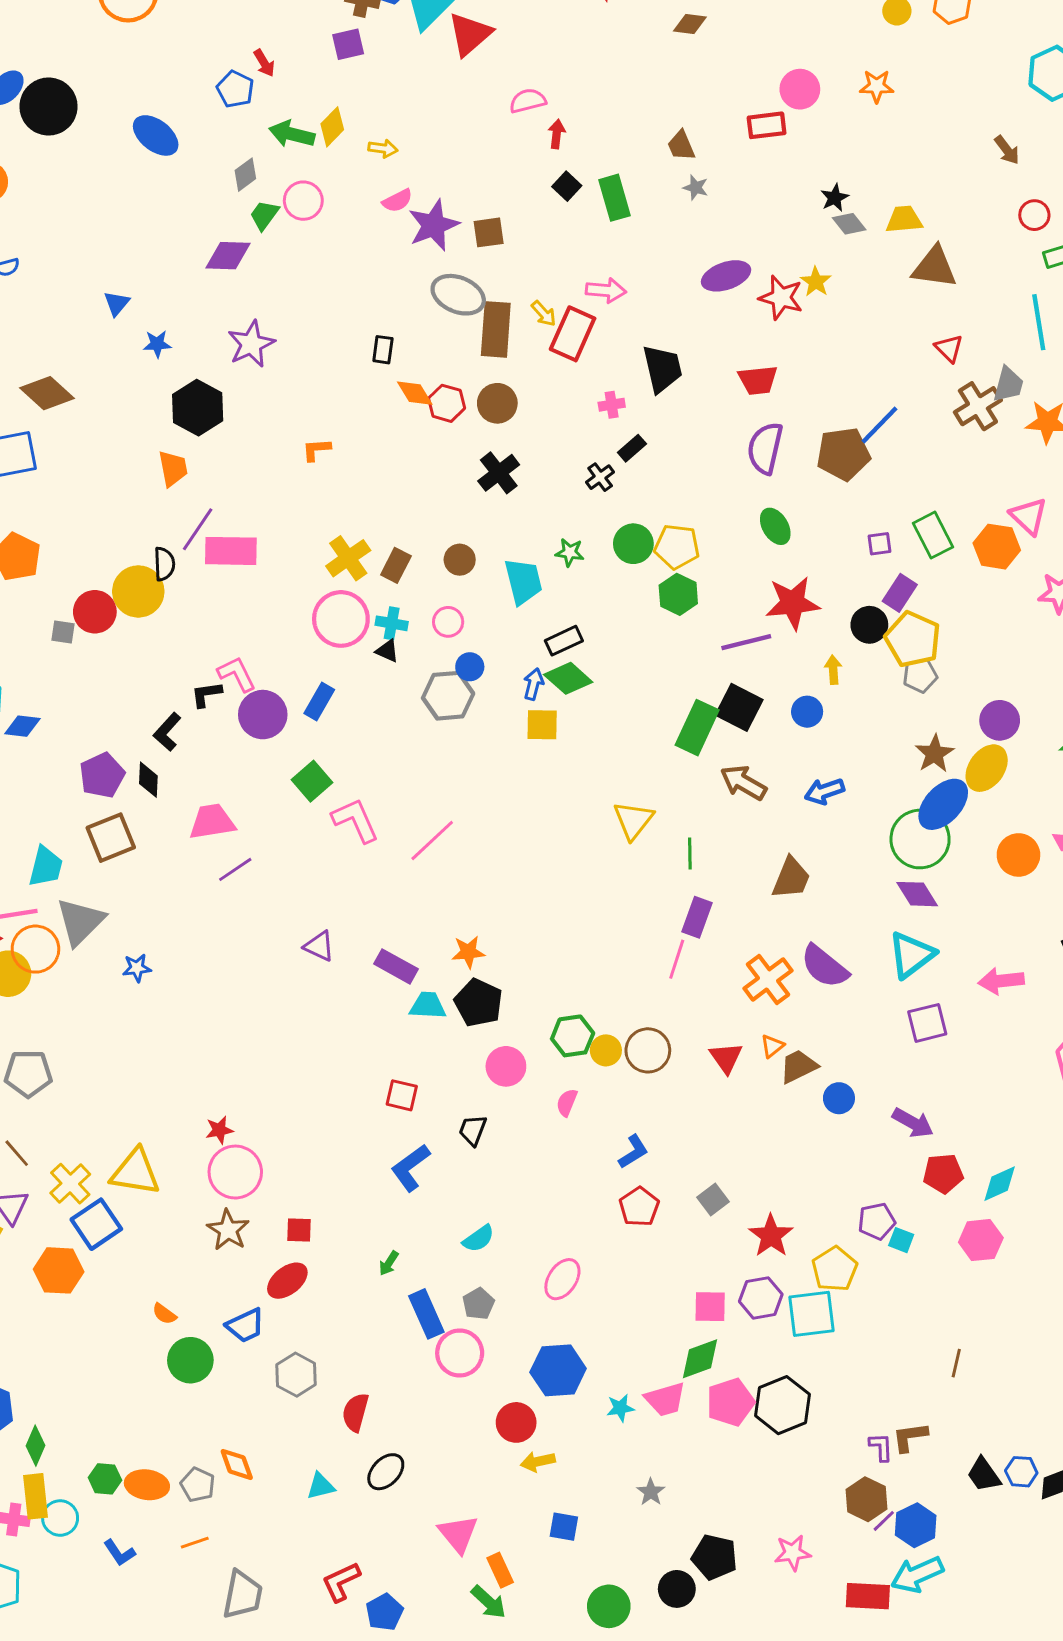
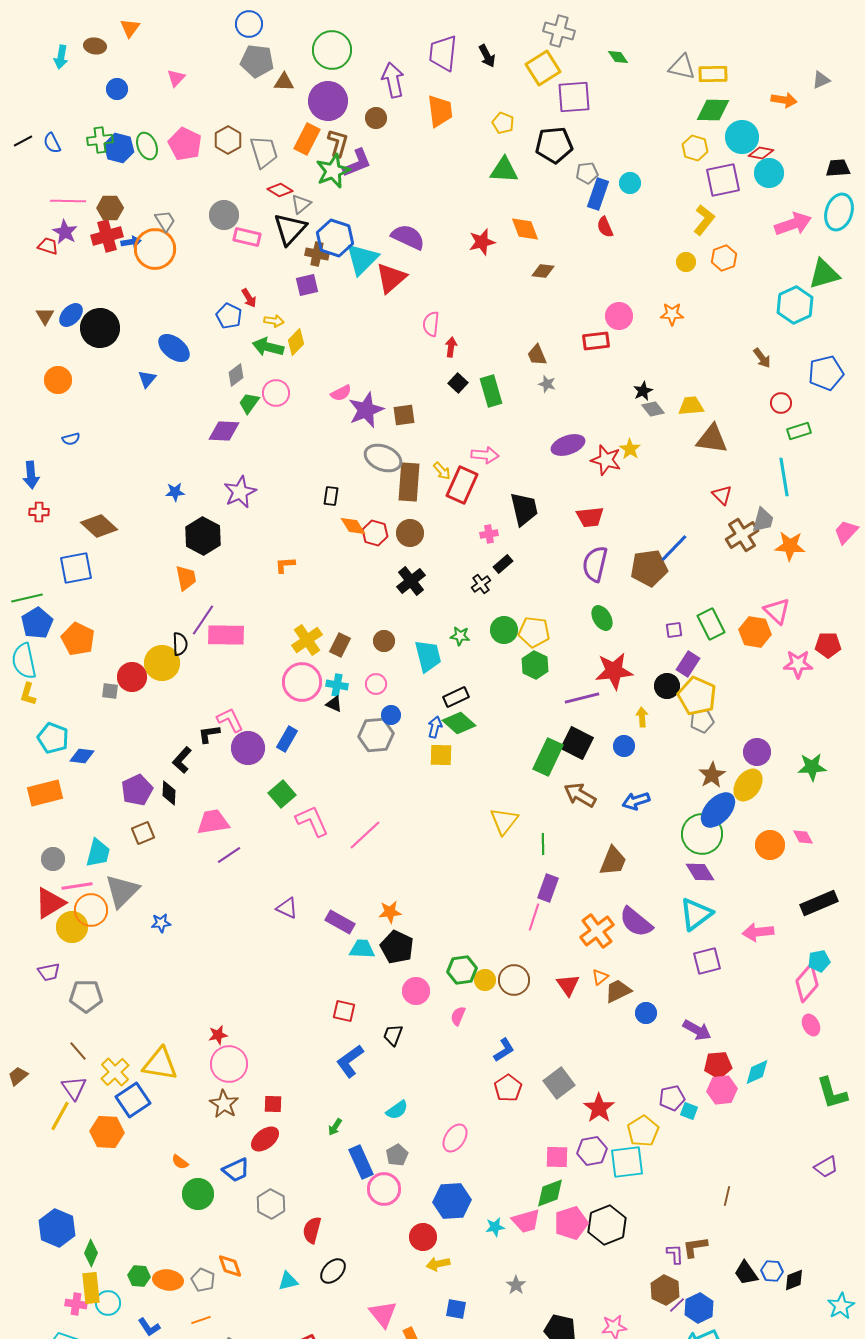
pink semicircle: (528, 101) -> (431, 324), turned -70
yellow arrow: (383, 148) -> (274, 321), moved
blue triangle: (117, 303) -> (147, 379), moved
brown square: (111, 838) -> (143, 833), size x0.7
gray square: (713, 1200) -> (559, 1083), size x1.4
pink hexagon: (981, 1240) -> (722, 1090), moved

